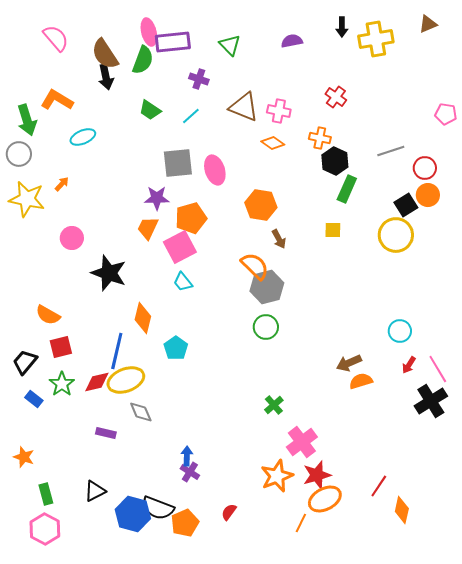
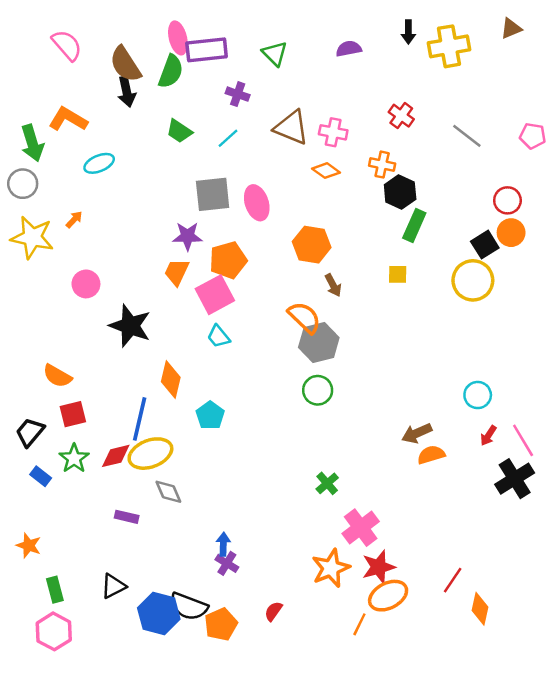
gray line: (391, 151) -> (467, 136), moved, turned 56

